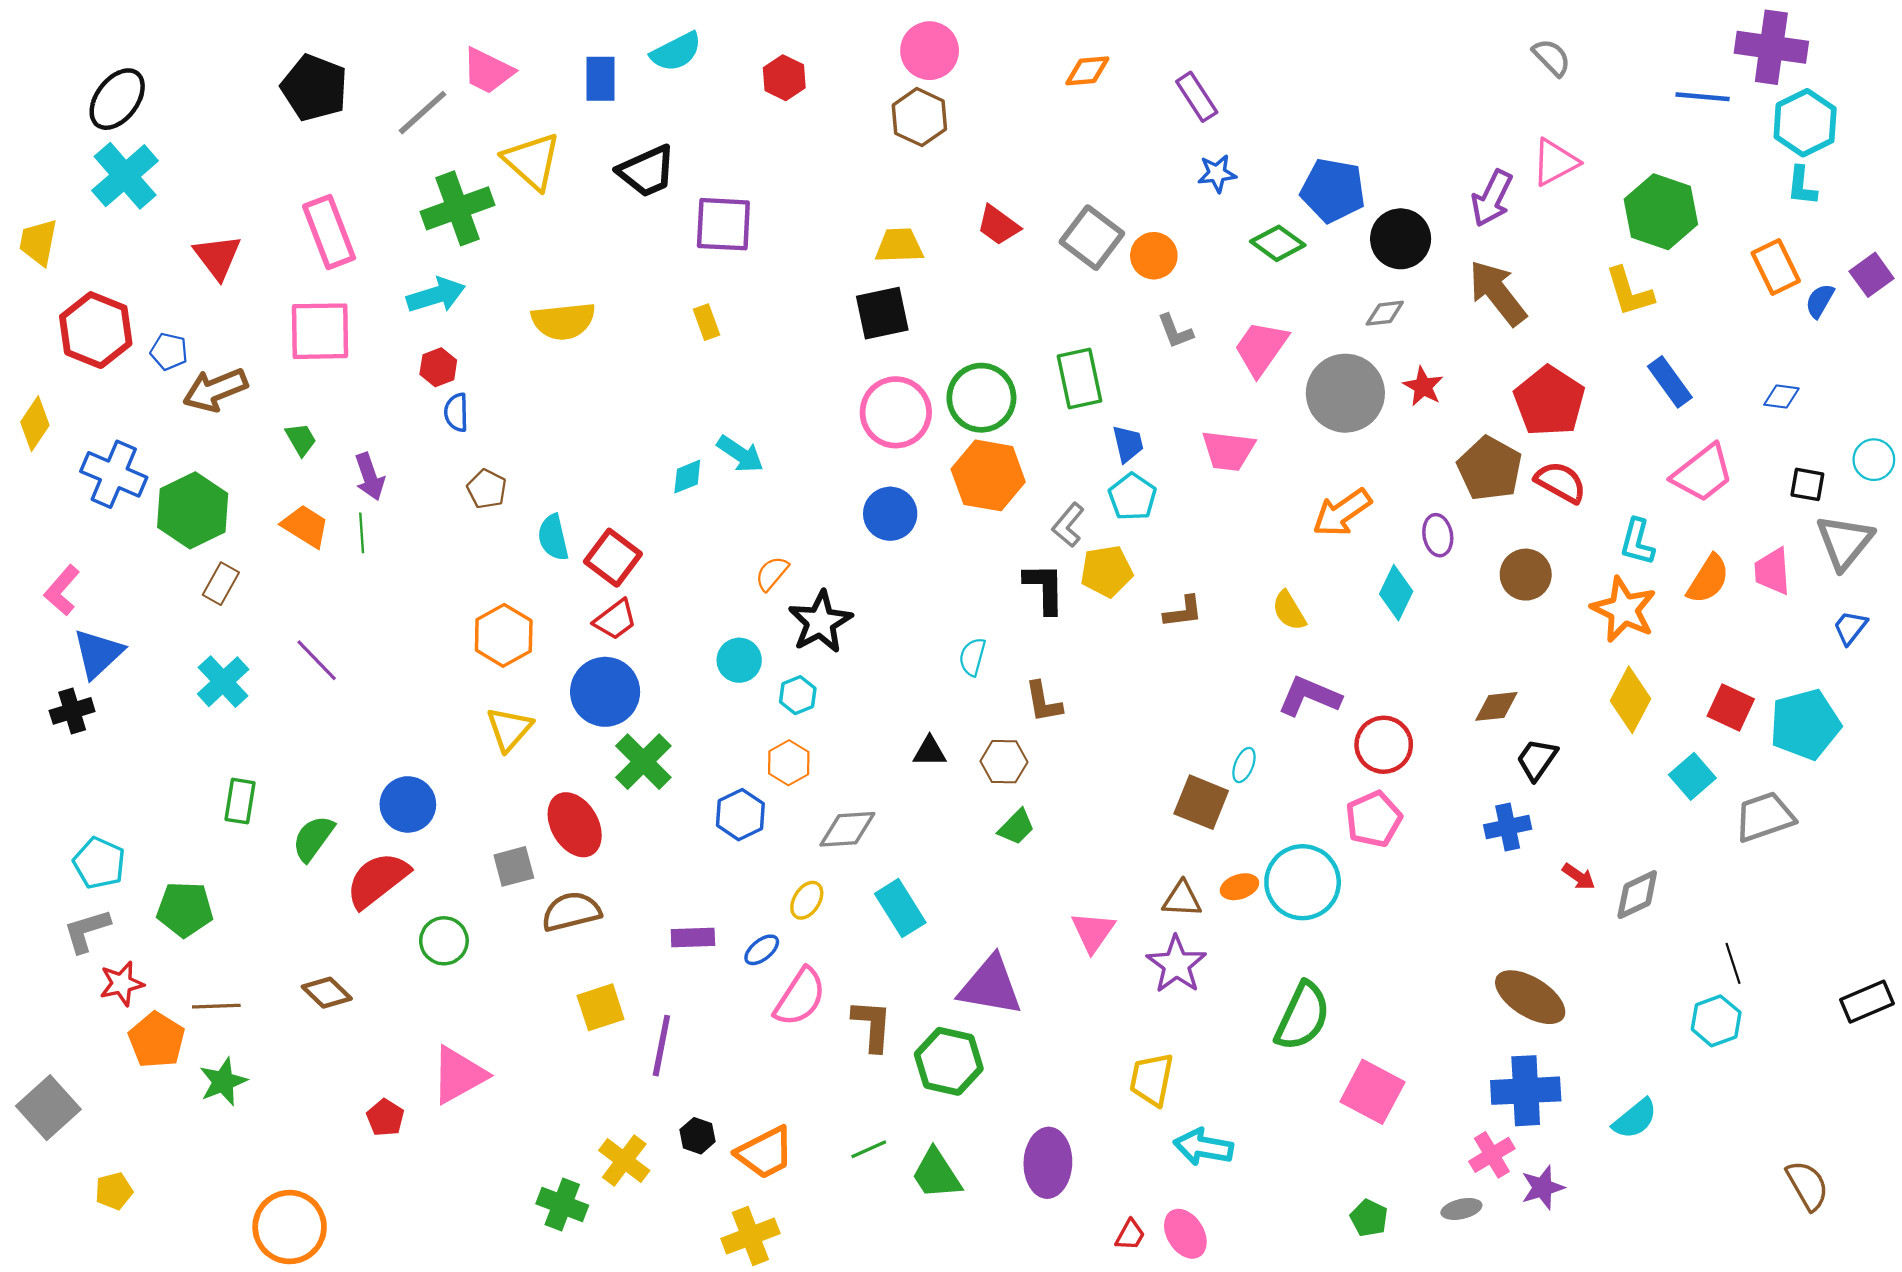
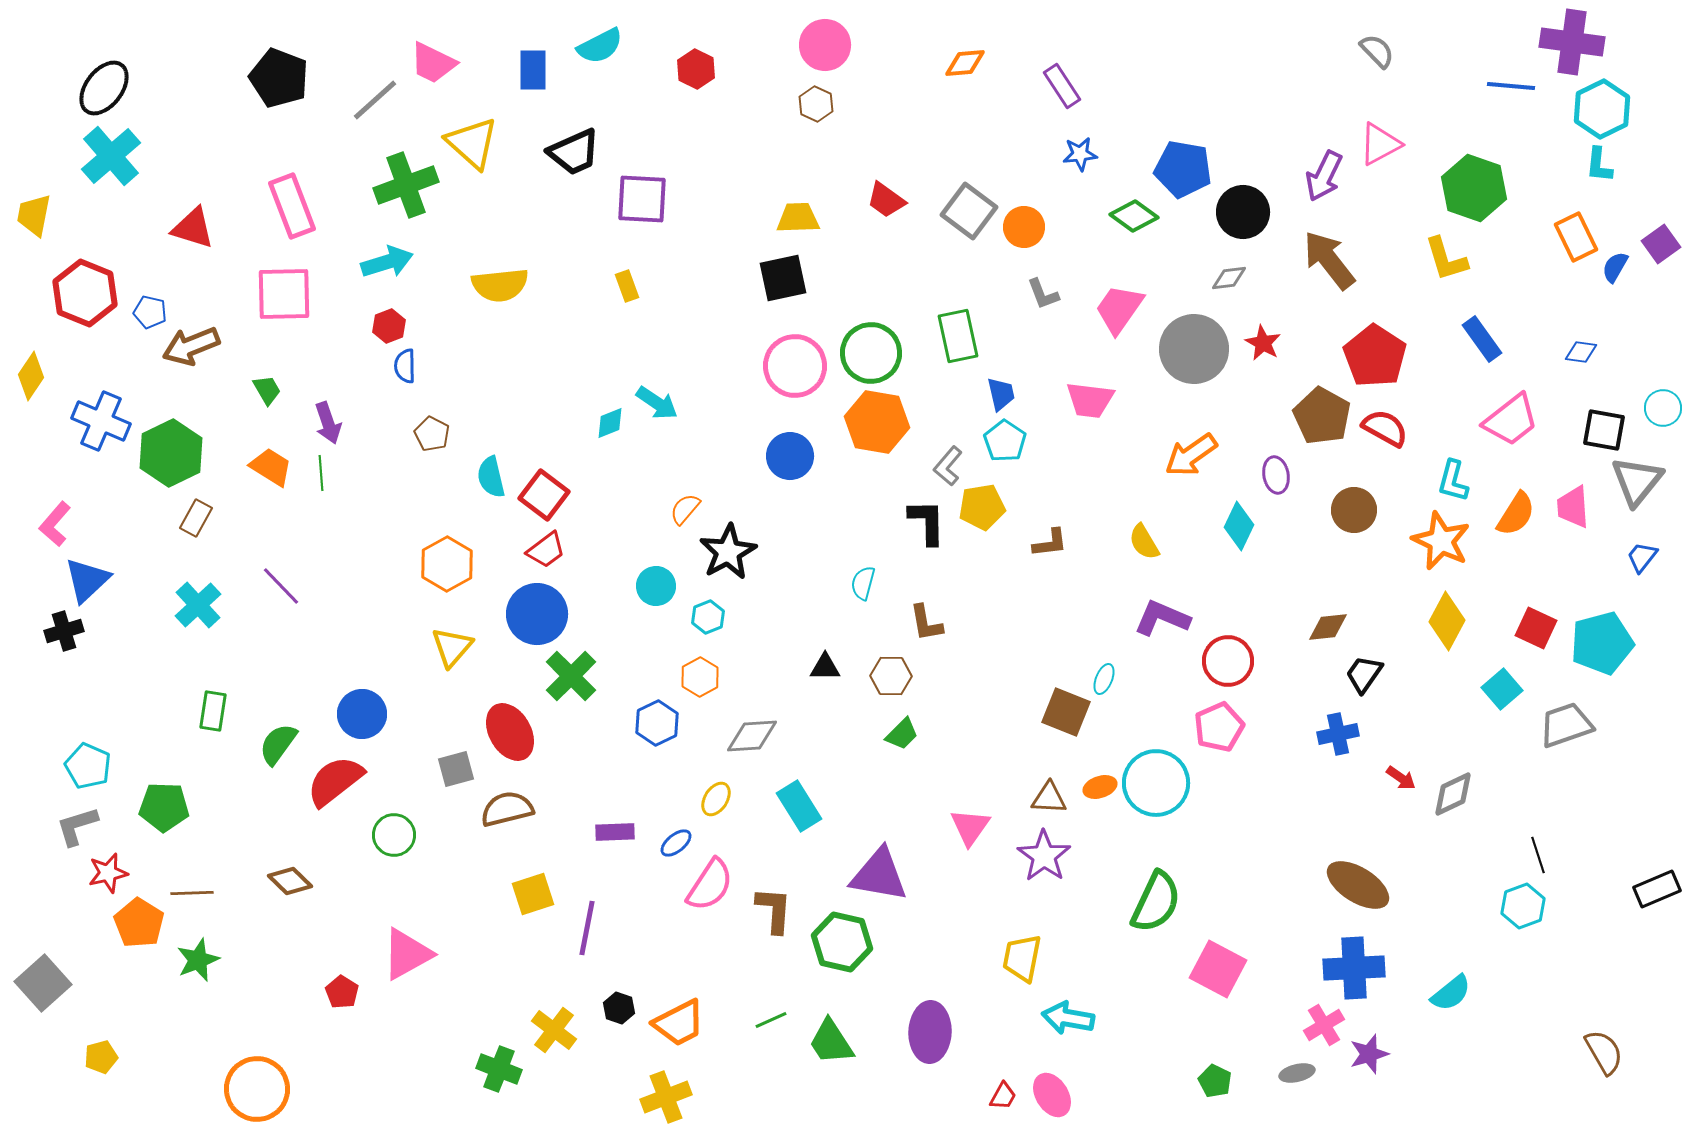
brown hexagon: (919, 117) -> (816, 104), size x0.7
red triangle: (217, 257) -> (193, 228), turned -36
black square: (1807, 484) -> (1604, 430), size x1.4

